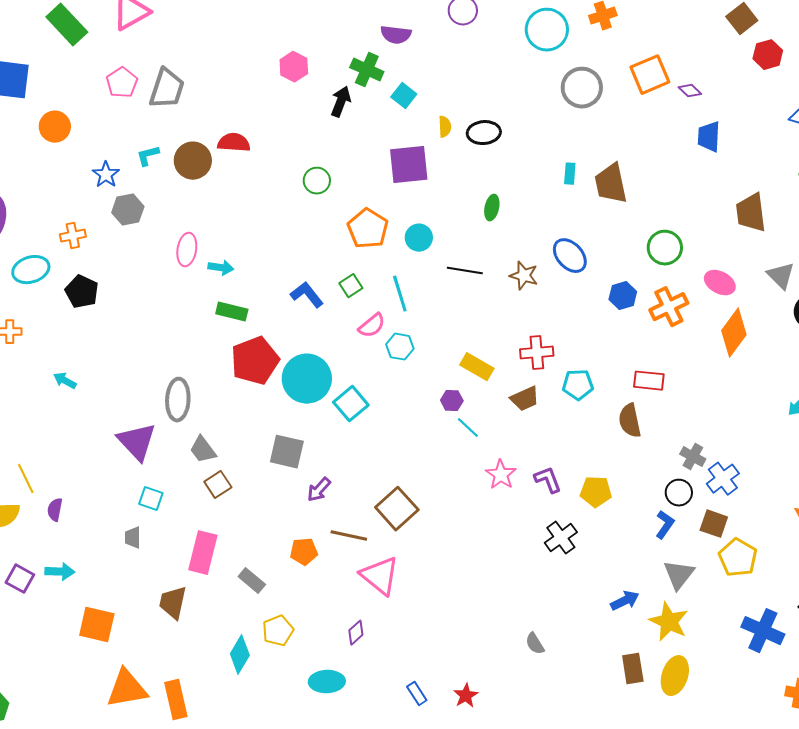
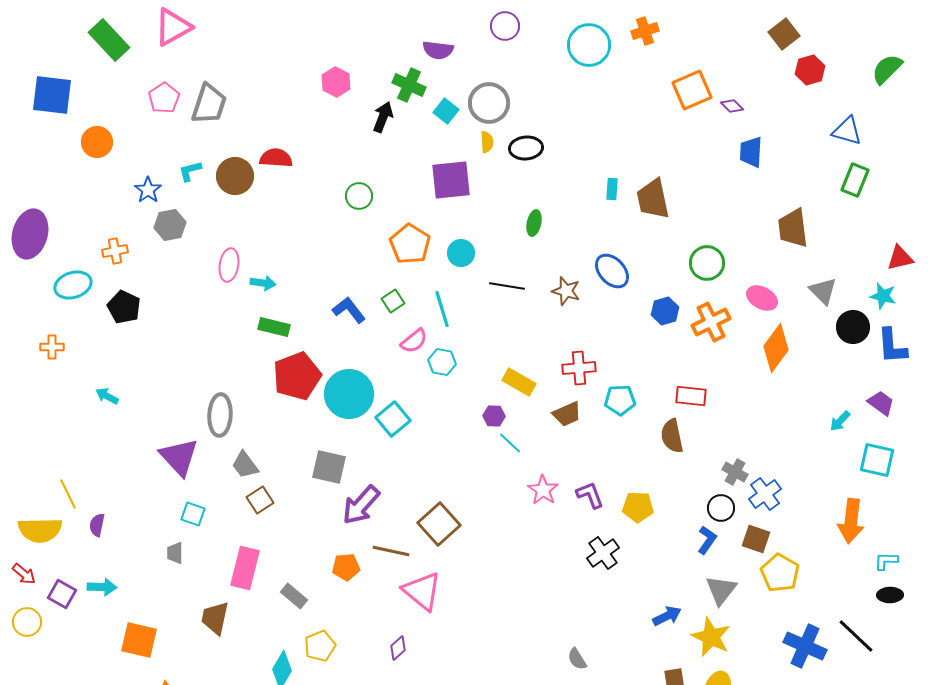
gray circle: (582, 88) -> (489, 103), moved
purple arrow: (319, 490) -> (361, 505), size x1.6

